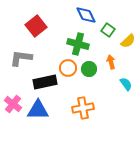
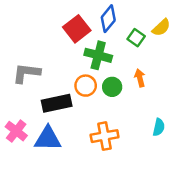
blue diamond: (86, 15) -> (108, 19), turned 65
red square: (36, 26) -> (77, 29), moved
yellow semicircle: (128, 41) -> (161, 28), moved
cyan semicircle: (126, 84) -> (159, 127), moved, turned 48

